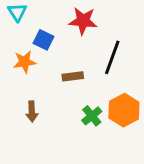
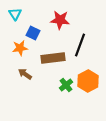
brown rectangle: (73, 76) -> (53, 58), size x1.6
brown arrow: (32, 112) -> (25, 74), moved, turned 128

